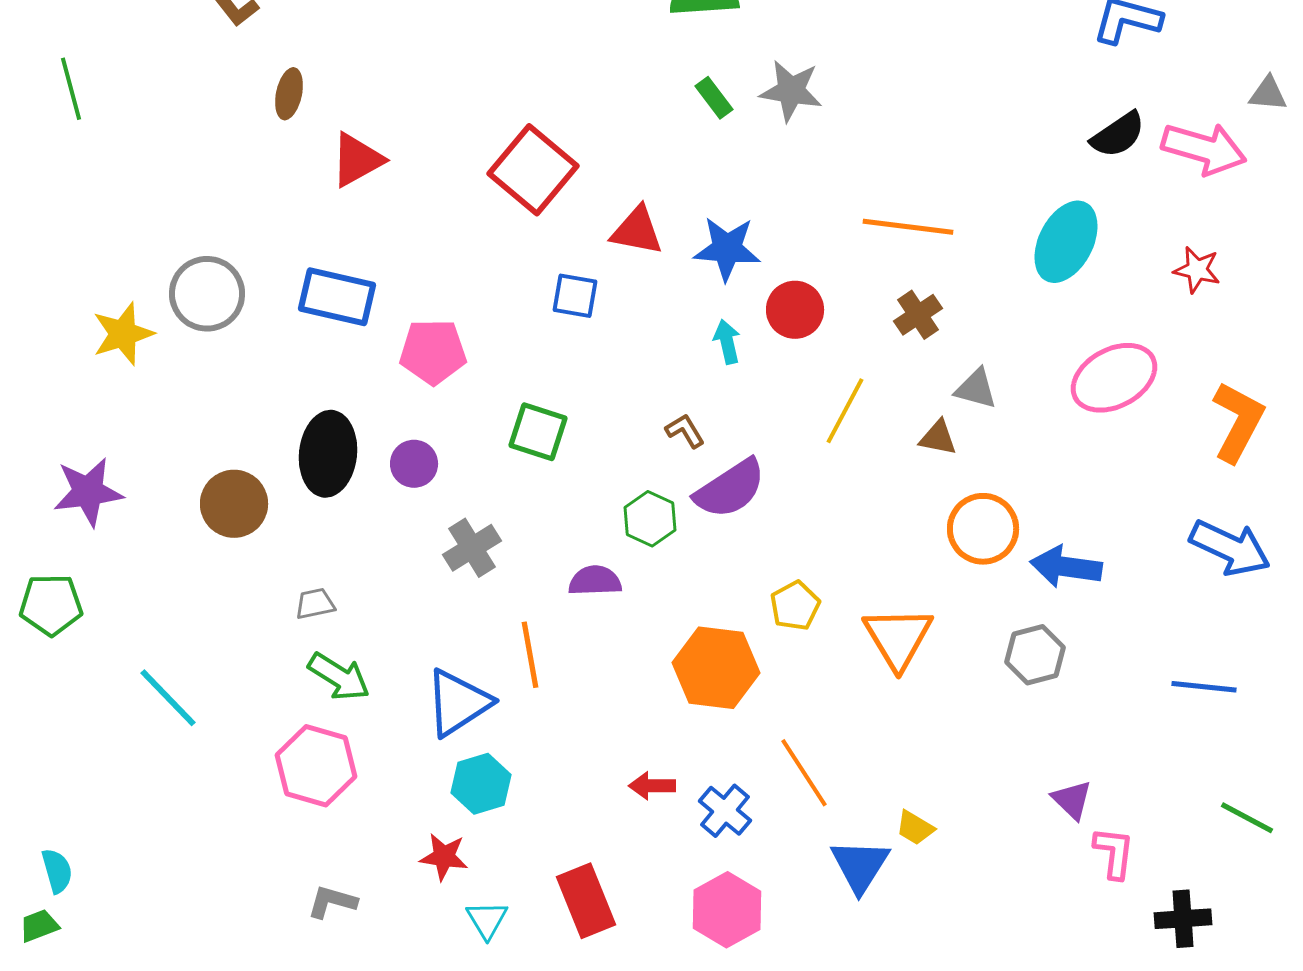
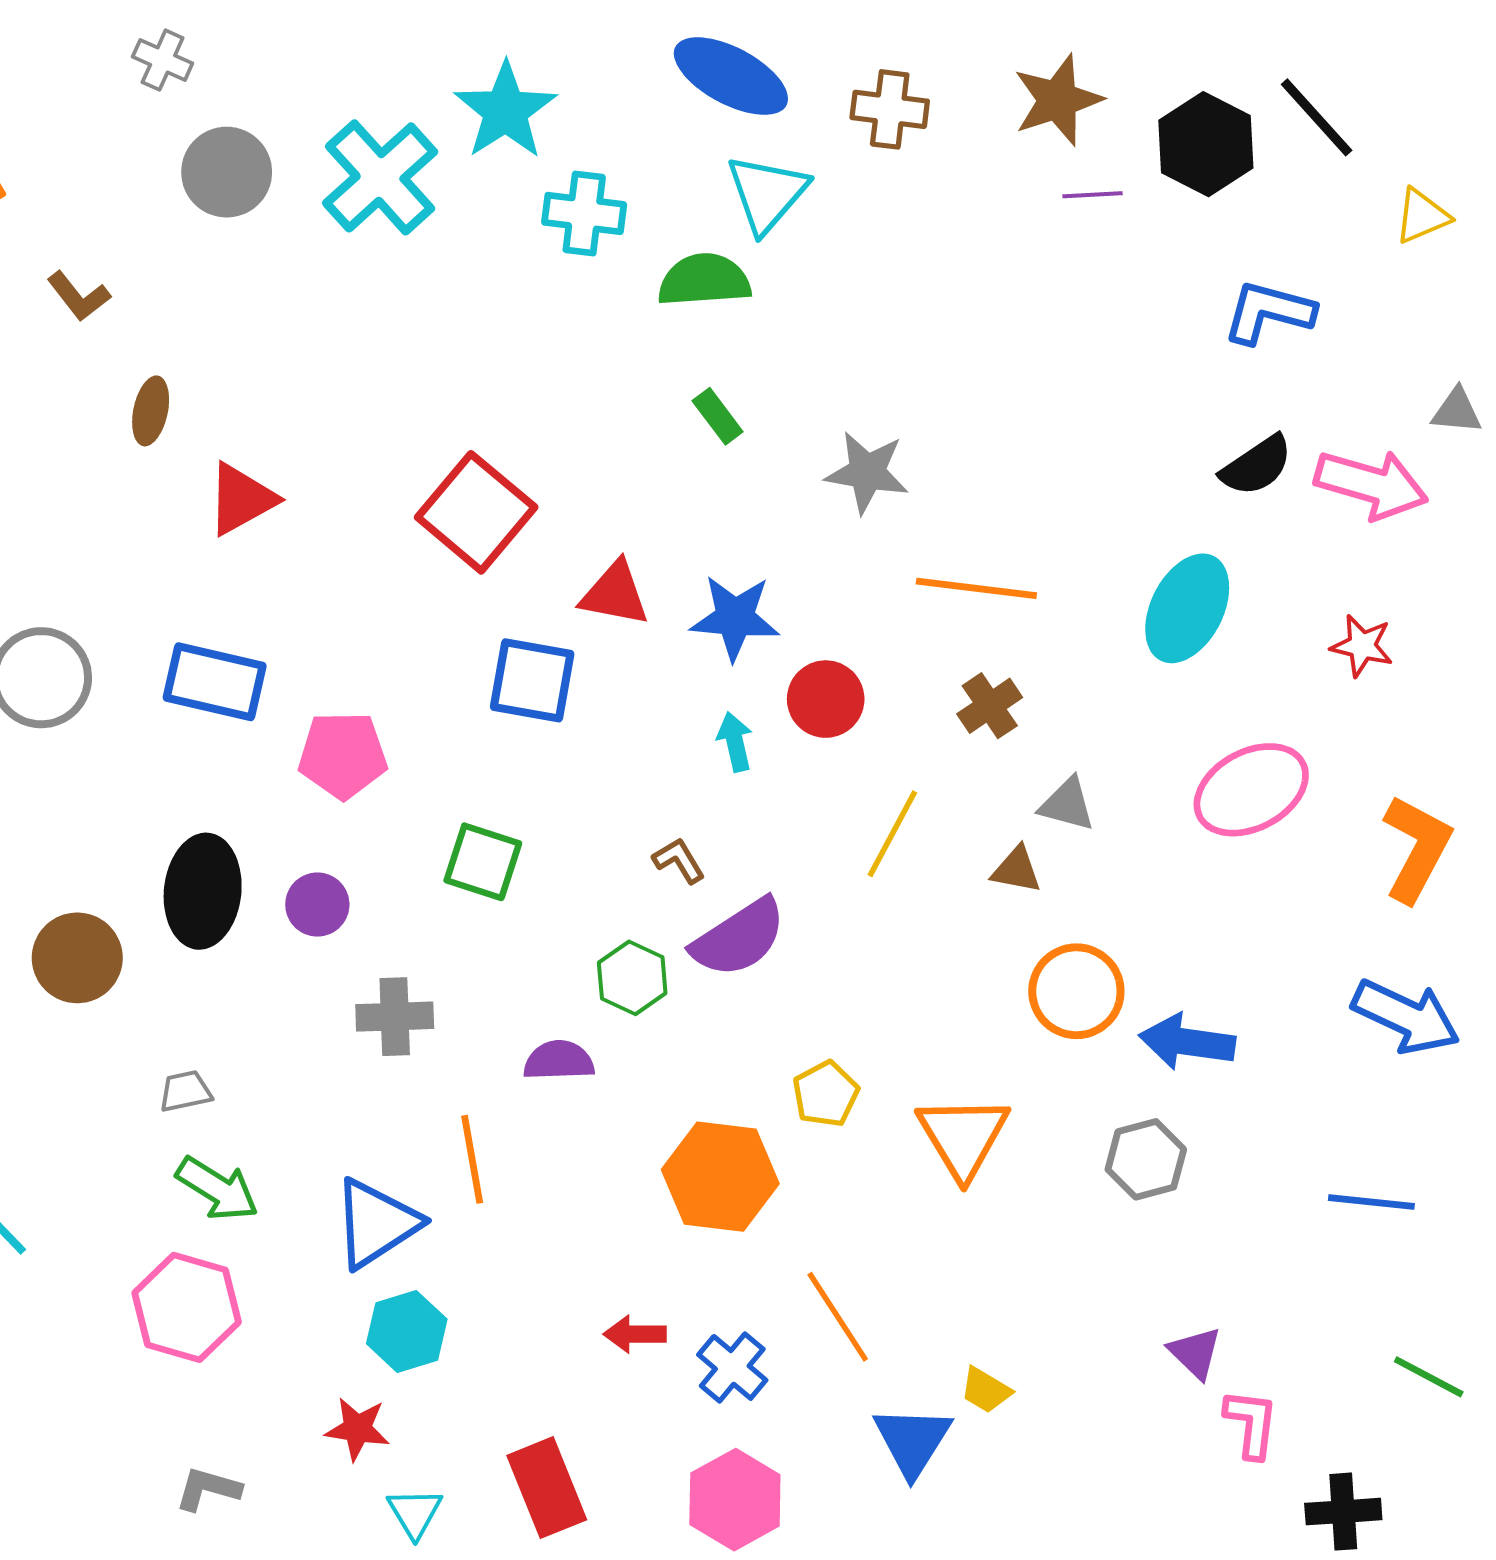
gray star: (791, 91) -> (867, 472), moved
blue square: (575, 296) -> (532, 680), size x1.4
gray cross: (472, 548) -> (395, 1017), turned 30

